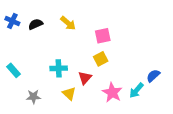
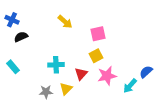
black semicircle: (36, 24) -> (21, 37), moved
pink star: (112, 92) -> (107, 76), moved, turned 30
yellow triangle: (69, 94) -> (66, 89), turned 32
gray star: (33, 97) -> (46, 92), moved

